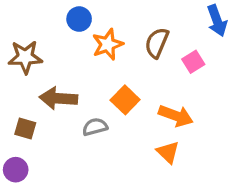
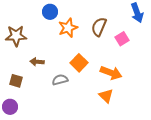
brown arrow: (58, 98) -> (37, 62), size x0.6

